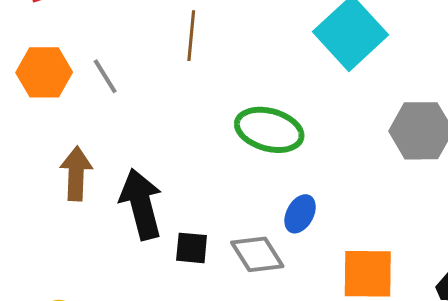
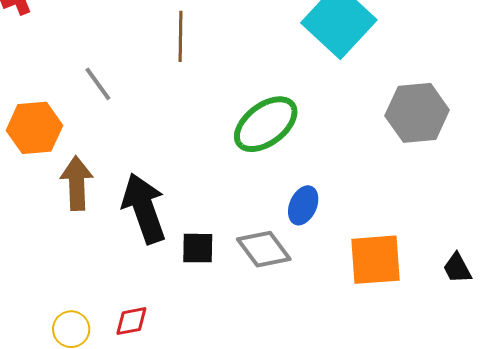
orange hexagon: (44, 72) -> (34, 128), moved
green ellipse: (269, 130) -> (266, 124), turned -48

